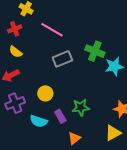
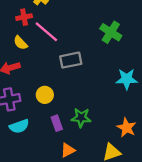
pink line: (52, 30) -> (46, 32), moved
green cross: (95, 51) -> (111, 32), moved
cyan semicircle: (39, 121) -> (19, 126), moved, turned -48

